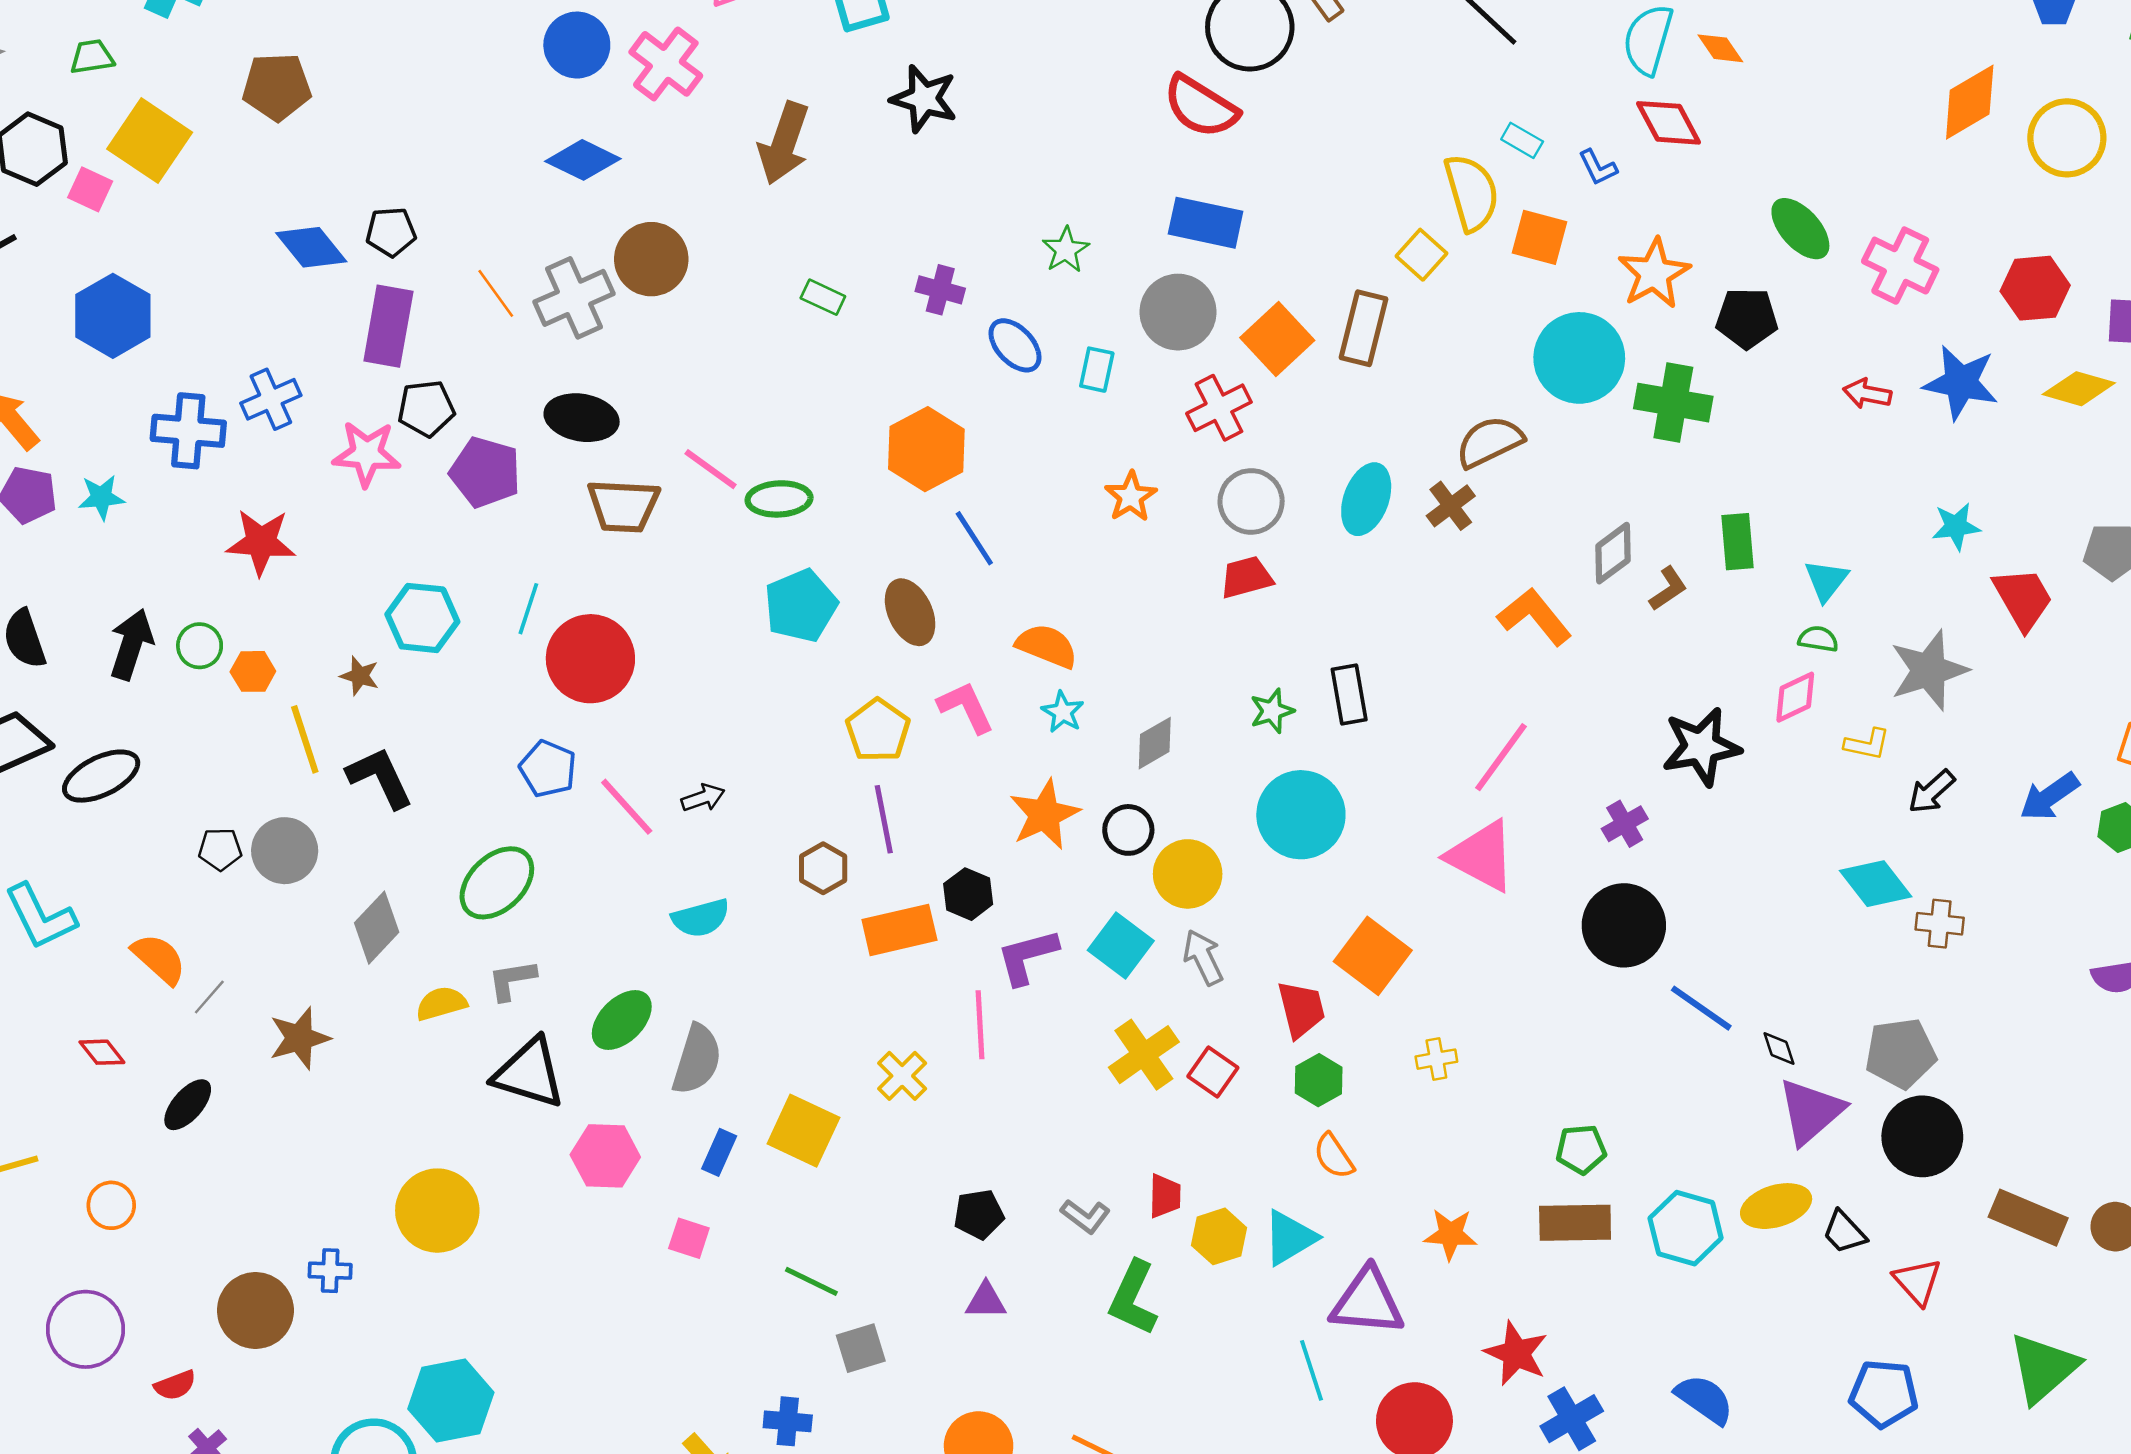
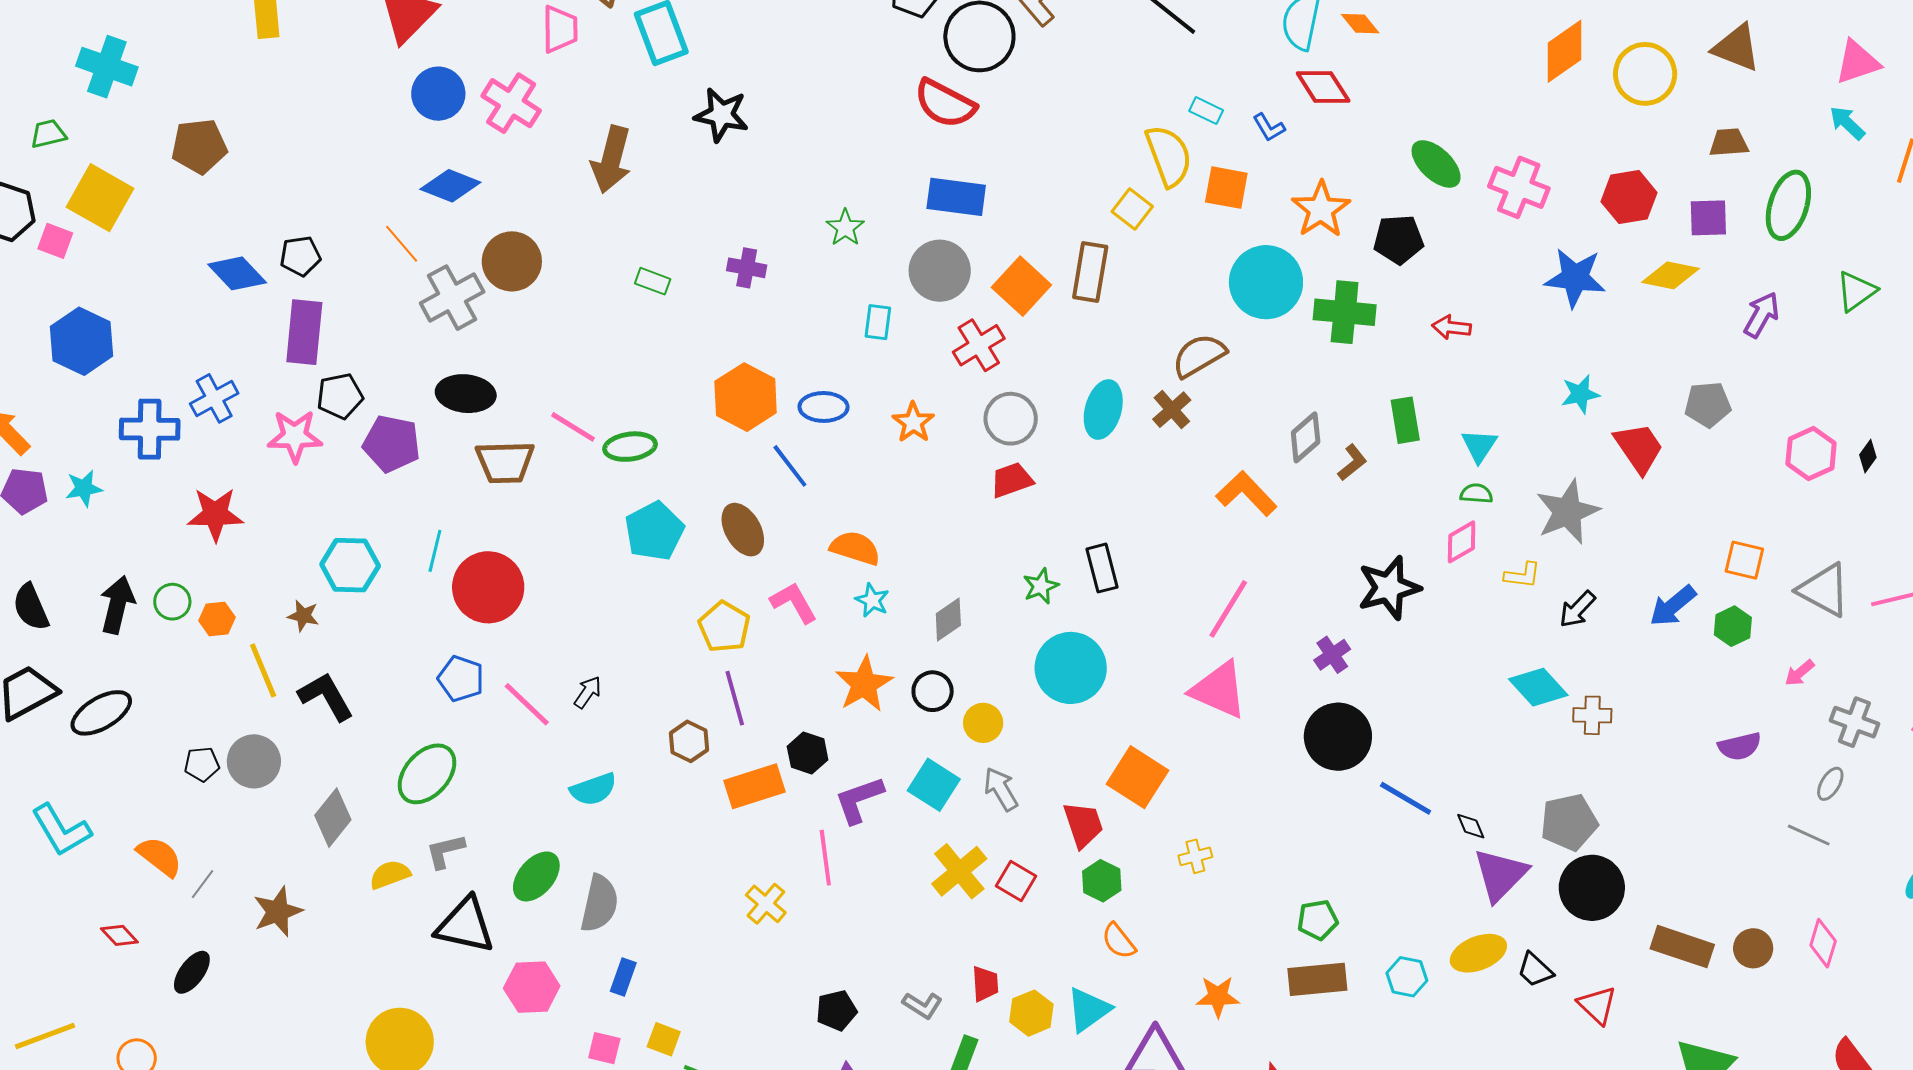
orange line: (496, 293) -> (402, 244), moved
blue ellipse: (1015, 345) -> (824, 407), moved, turned -42
red arrow: (1867, 394) -> (1451, 327), moved
black arrow: (703, 798) -> (588, 692), turned -32
yellow circle: (1188, 874) -> (983, 723), size x0.7
yellow square: (803, 1131) -> (664, 1039), moved, size x0.6
cyan hexagon: (1686, 1228) -> (1407, 977), size x0.7

